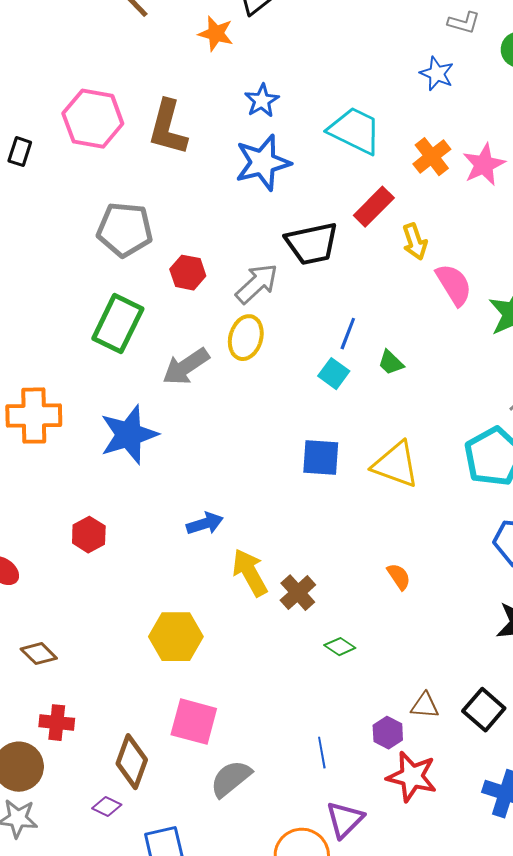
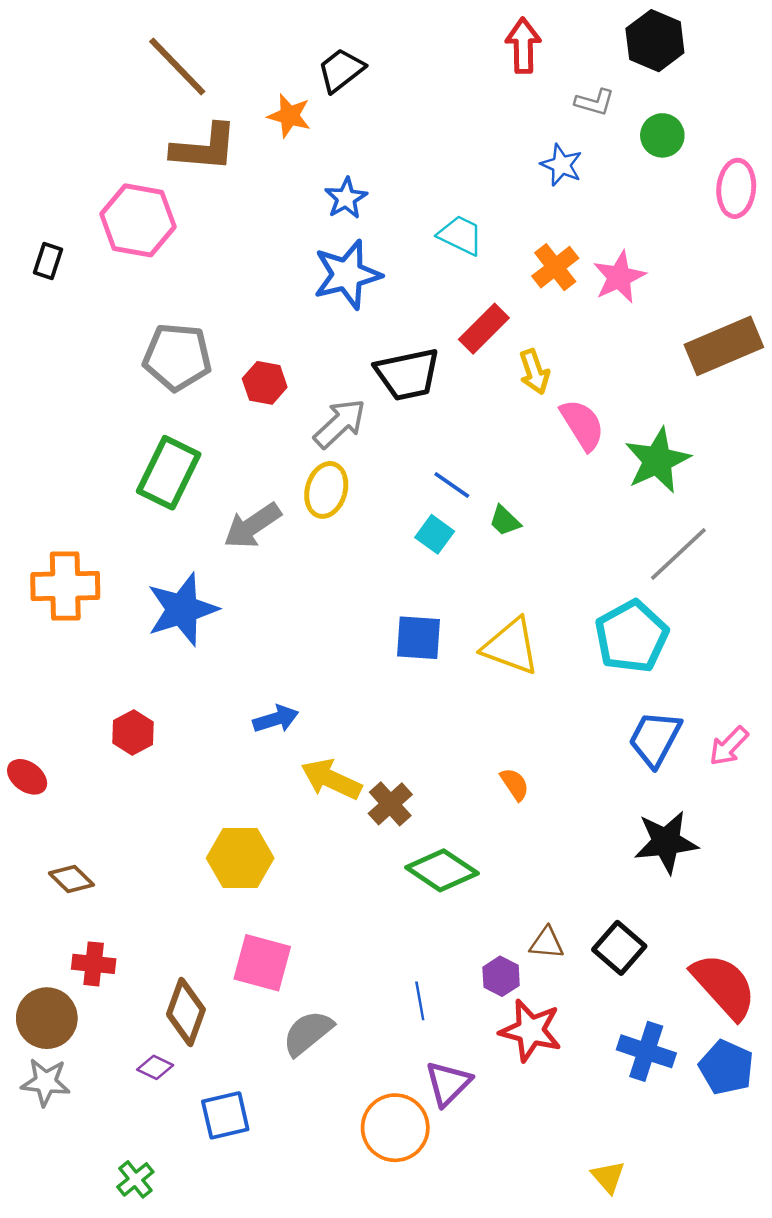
brown L-shape: (168, 128) -> (204, 148), moved, turned -100
cyan trapezoid: (355, 131) -> (460, 235), size x0.7
red hexagon: (188, 273) -> (265, 383), moved
blue line: (348, 334) -> (452, 485), turned -76
yellow arrow: (250, 573) -> (331, 779), turned -36
green diamond: (340, 647) -> (442, 870), size x1.8

